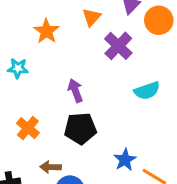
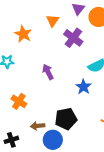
black pentagon: (80, 128) -> (66, 119), moved
blue star: (125, 160) -> (83, 87), moved

